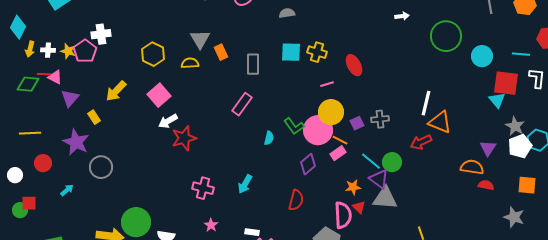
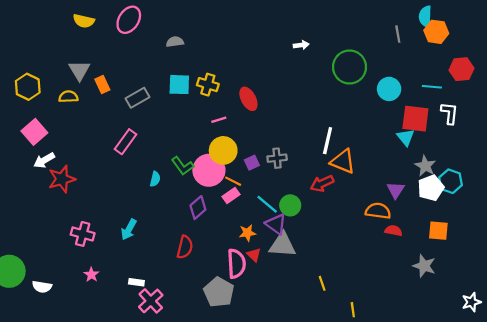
gray rectangle: (253, 64) -> (138, 98), turned 60

